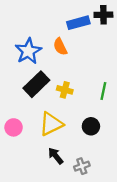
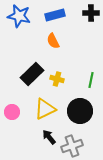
blue rectangle: (78, 23) -> (55, 15), moved
blue star: (28, 51) -> (19, 16), moved, turned -30
black circle: (91, 126) -> (80, 111), size x1.6
gray cross: (82, 166) -> (72, 146), size x1.5

